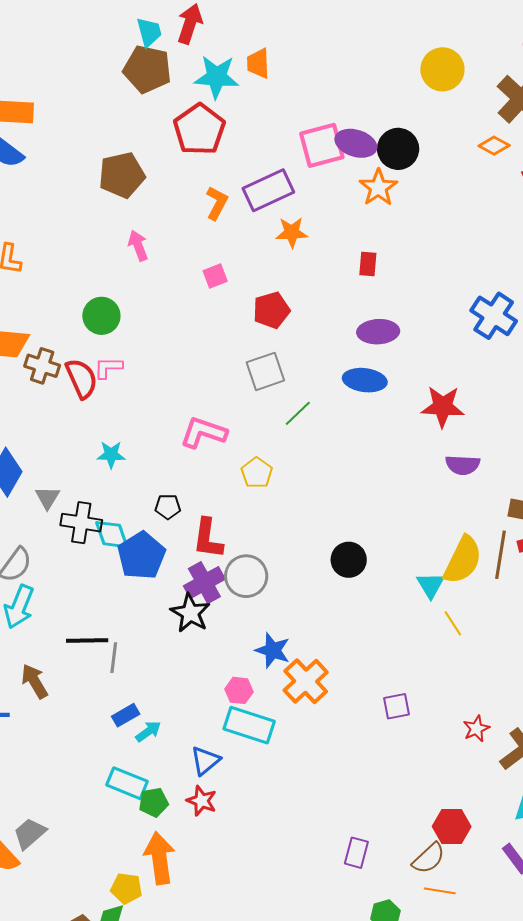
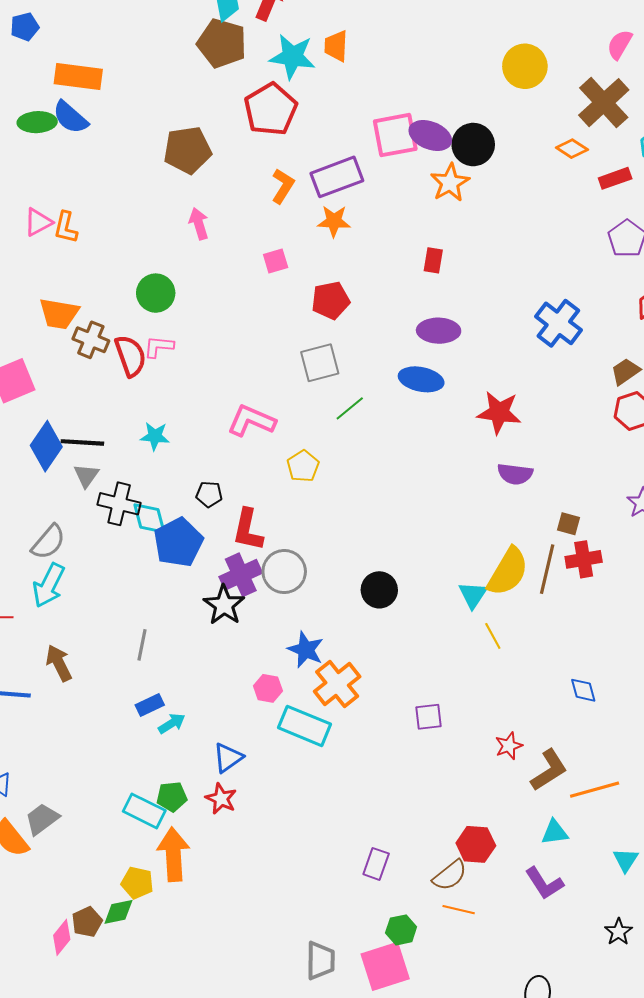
orange star: (292, 232) -> (334, 221), moved
black circle: (349, 560) -> (379, 590), moved
black line: (87, 640) -> (82, 442), moved
cyan rectangle: (249, 725) -> (305, 726), moved
cyan rectangle: (127, 783) -> (144, 811), moved

